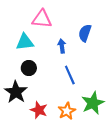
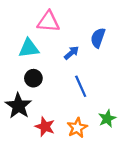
blue arrow: (62, 46) -> (71, 53), turned 56
green star: (93, 103) -> (107, 119), size x0.7

